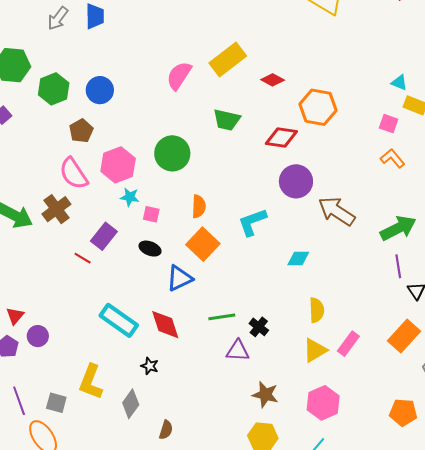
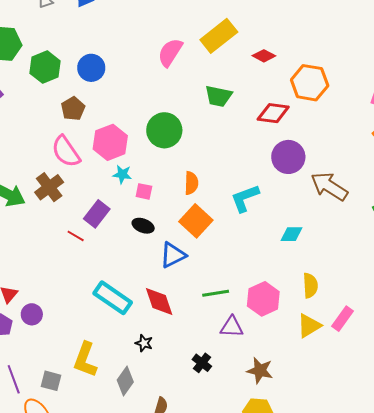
black cross: (259, 327) -> (202, 363), moved
pink hexagon: (323, 403) -> (263, 299), moved

